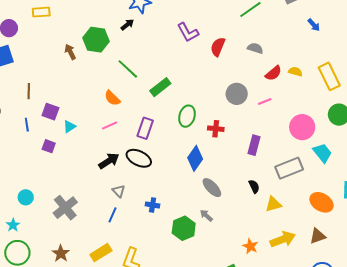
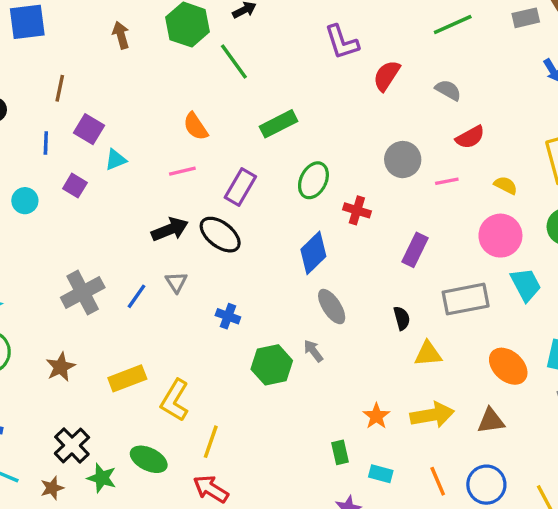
brown arrow: (70, 52) -> (121, 35), moved
green line: (128, 69) -> (234, 62), moved
yellow semicircle: (295, 72) -> (506, 185), moved
cyan circle: (26, 197) -> (25, 201), moved
blue line: (112, 215) -> (136, 296), moved

